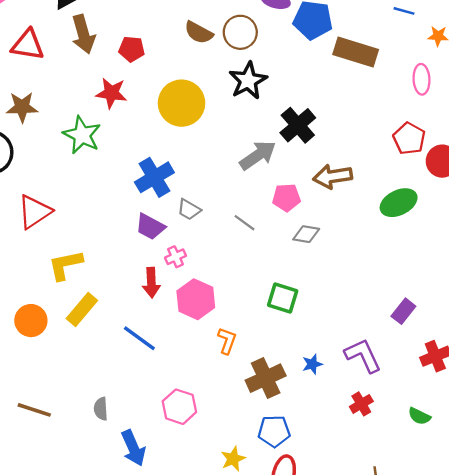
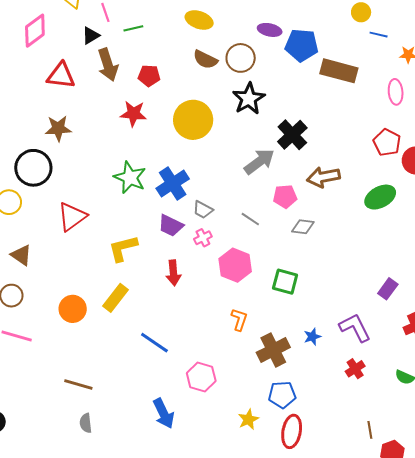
green star: (82, 135) -> (130, 178), moved
pink cross: (176, 257) -> (203, 238), moved
yellow L-shape: (65, 265) -> (123, 248), moved
pink hexagon: (196, 299) -> (235, 265), moved
blue line: (139, 338) -> (154, 343), moved
gray semicircle: (101, 409) -> (86, 423), moved

